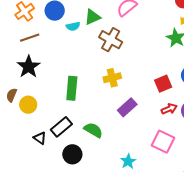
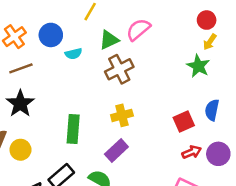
green triangle: (92, 17) -> (109, 40), moved
brown cross: (111, 40) -> (119, 69), turned 35
purple rectangle: (127, 107) -> (116, 151), moved

